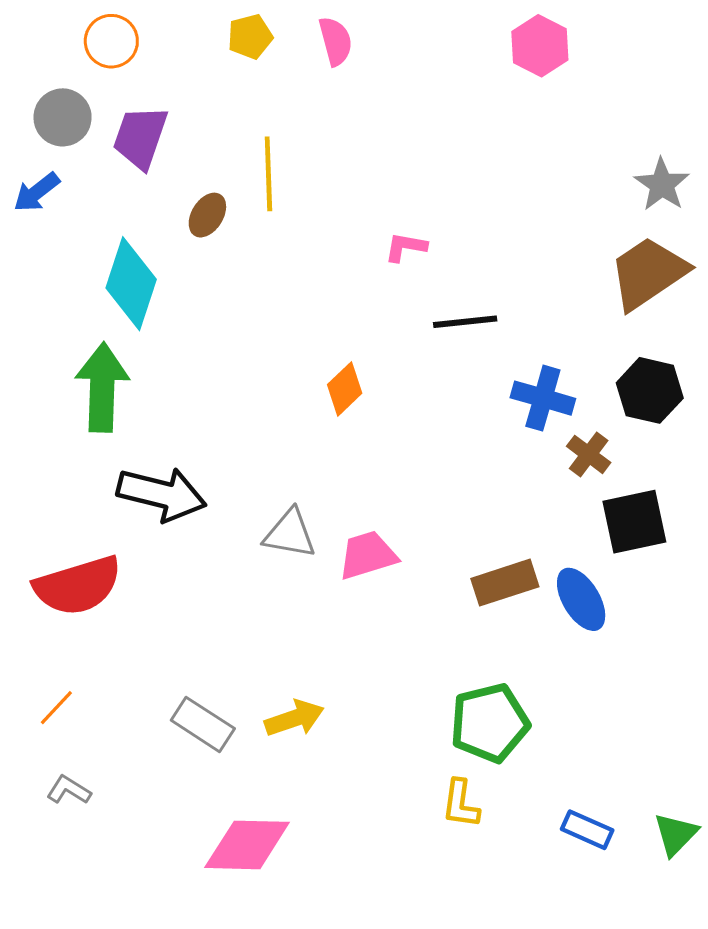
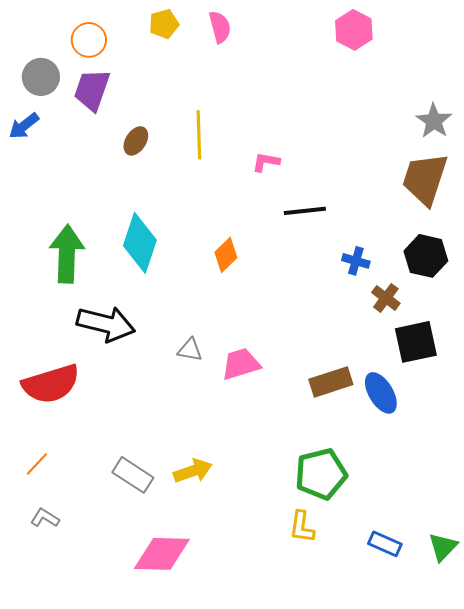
orange circle: (111, 41) -> (89, 40), moved
yellow line: (268, 174) -> (199, 135), moved
brown trapezoid: (648, 273) -> (425, 179), turned -38
cyan diamond: (131, 284) -> (140, 243), moved
blue cross: (543, 398) -> (356, 261), size x0.7
gray triangle: (290, 534) -> (190, 350), size x0.7

